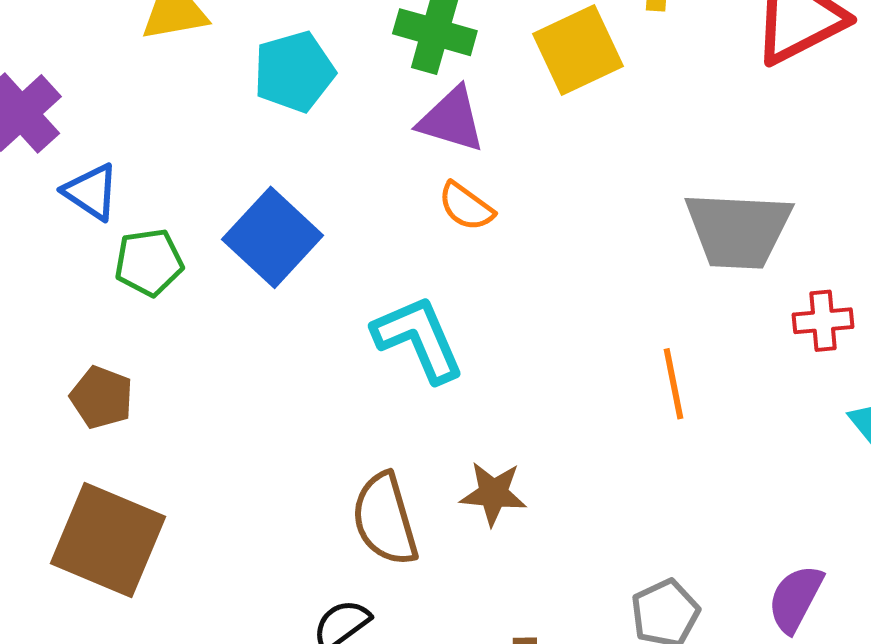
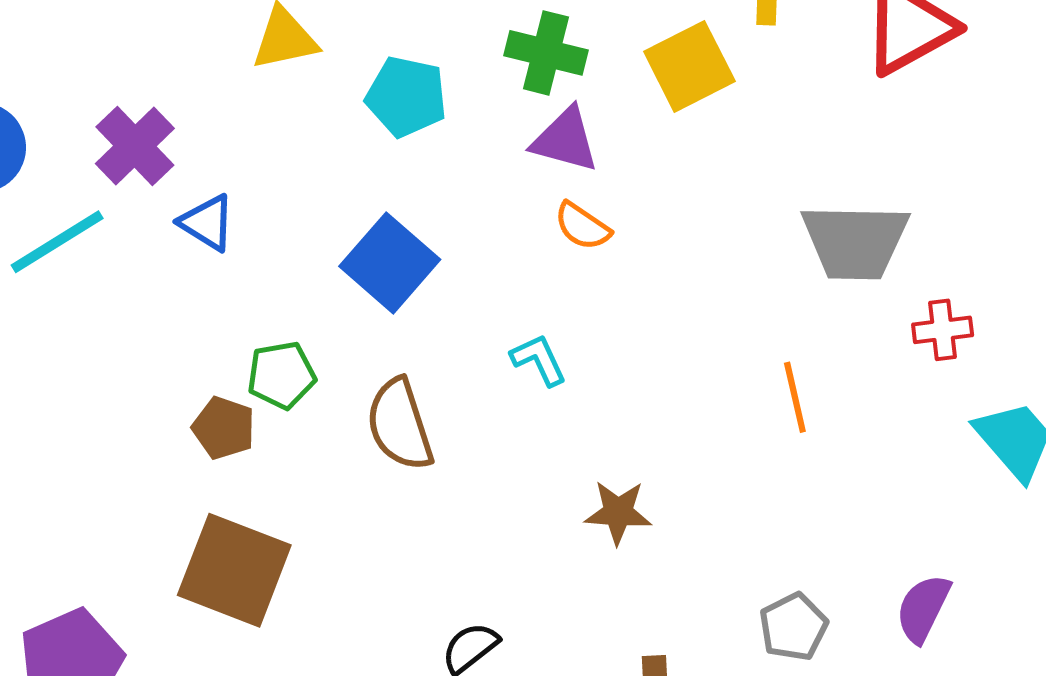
cyan pentagon: (294, 72) -> (406, 97), turned 30
green pentagon: (149, 262) -> (281, 375), moved
cyan L-shape: (418, 339) -> (539, 360), size x0.6
brown semicircle: (385, 519) -> (400, 425), moved

